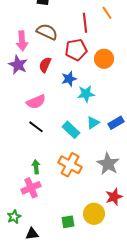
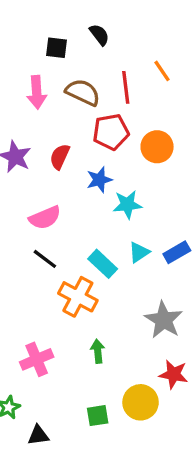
brown semicircle: (47, 32) -> (83, 92), moved
pink arrow: (22, 41) -> (37, 92), moved
orange cross: (70, 165) -> (78, 297), moved
green arrow: (36, 167) -> (98, 351), moved
red star: (114, 197) -> (174, 374), turned 30

